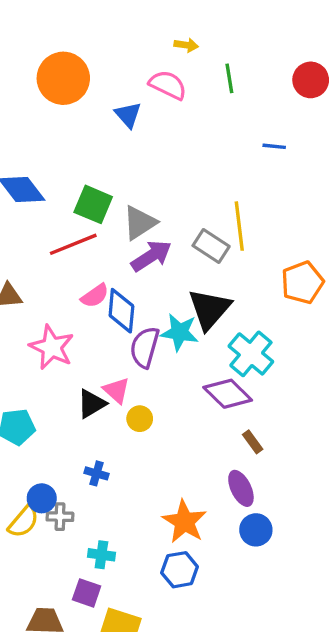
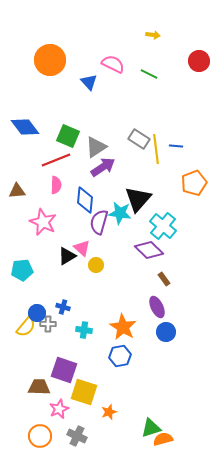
yellow arrow: (186, 45) -> (153, 35), moved
green line: (229, 78) -> (149, 74), moved, turned -54
blue line: (274, 146) -> (176, 146), moved
gray rectangle: (211, 246) -> (139, 139), moved
pink semicircle: (95, 296) -> (56, 185), moved, turned -54
blue cross: (96, 473) -> (63, 307), moved
cyan cross: (101, 555) -> (84, 330), moved
purple square: (87, 593) -> (64, 370), size x1.5

